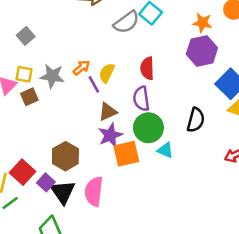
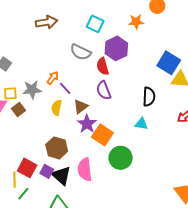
gray semicircle: (126, 22) -> (81, 52), moved, turned 75
purple hexagon: (202, 51) -> (116, 48), moved
yellow semicircle: (107, 73) -> (57, 108), moved
green circle: (148, 128) -> (121, 158), moved
cyan triangle: (165, 150) -> (141, 124), moved
orange square: (126, 154) -> (102, 135), turned -30

